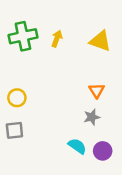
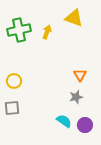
yellow triangle: (100, 41) -> (74, 18), moved

